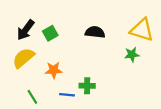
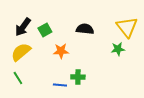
yellow triangle: (142, 30) -> (127, 27), turned 35
orange star: (54, 70) -> (61, 51), moved
green line: (32, 97) -> (18, 78), moved

